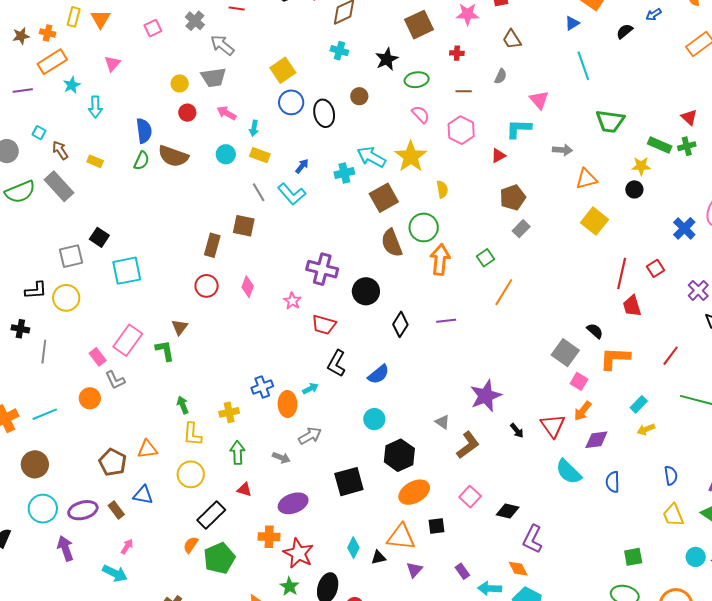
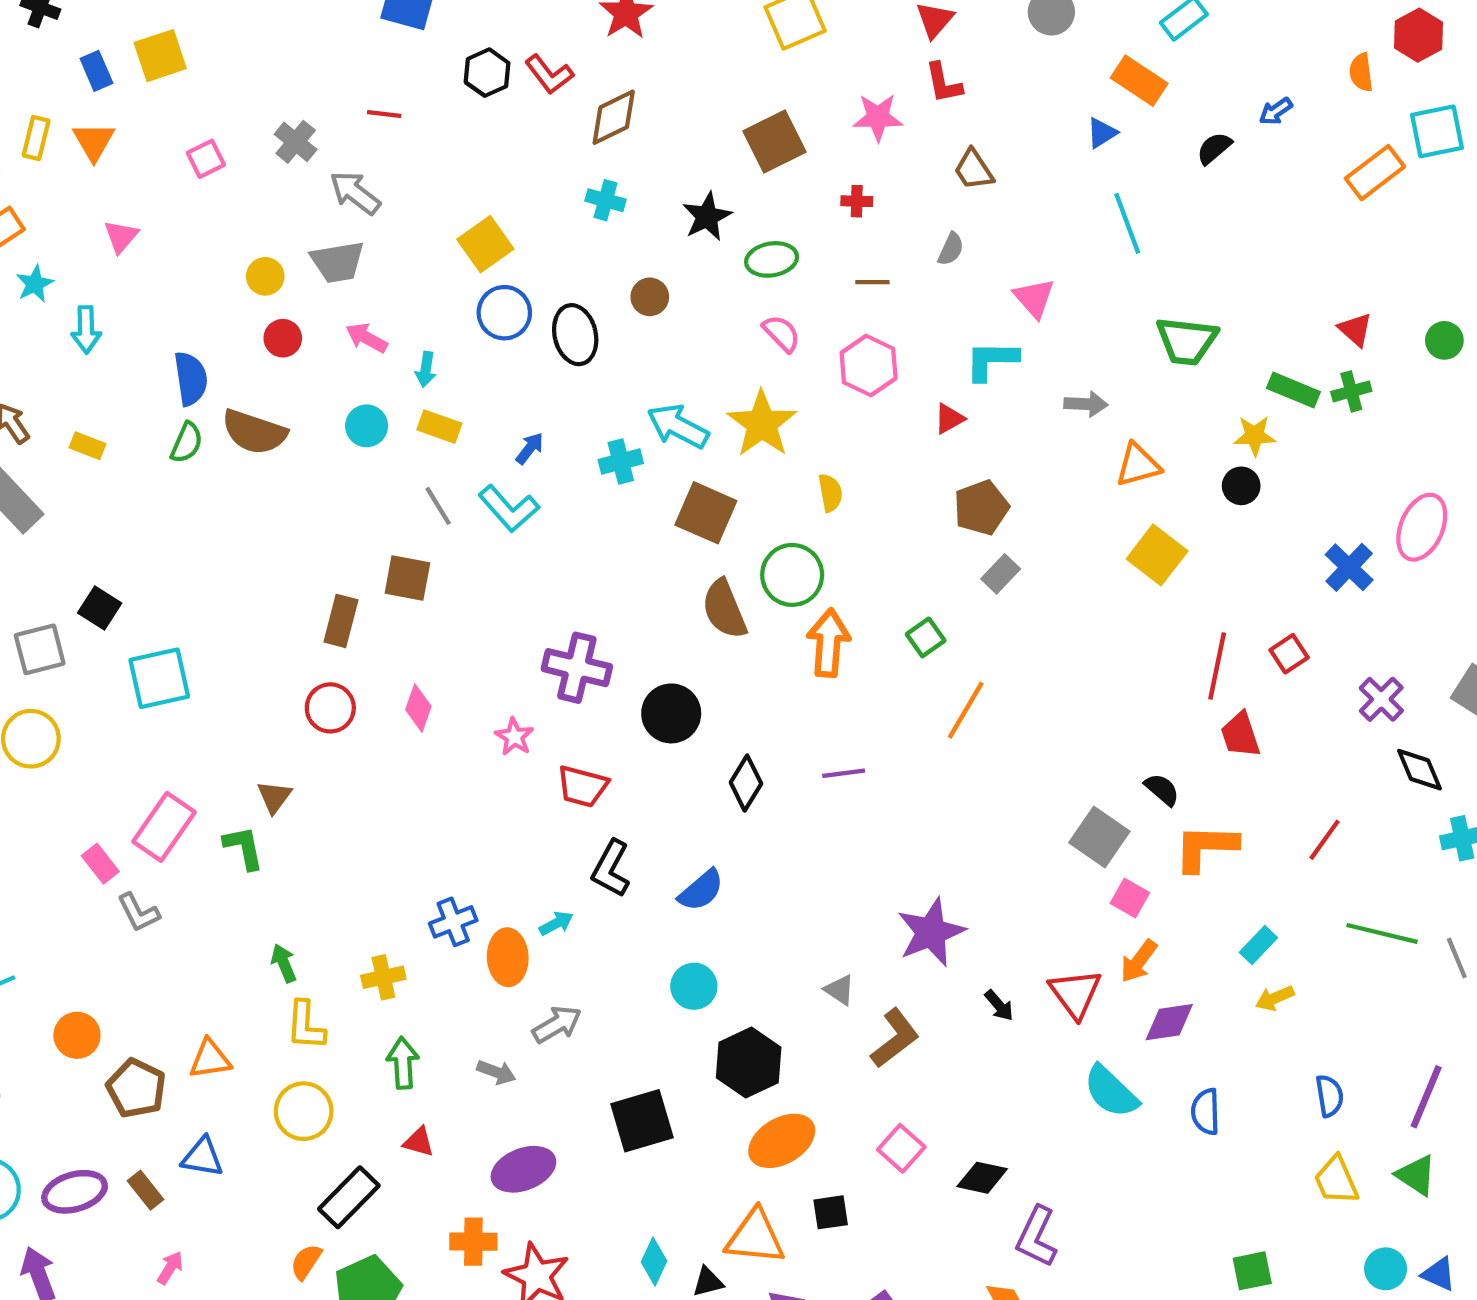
brown square: (384, 198) -> (706, 513), turned -36
orange circle: (90, 398) -> (77, 1035), moved

